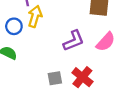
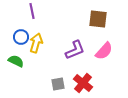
yellow arrow: (35, 16) -> (36, 43), moved

